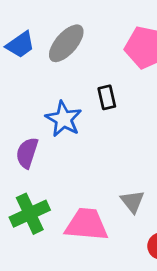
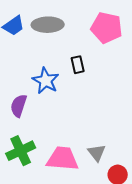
gray ellipse: (66, 43) -> (48, 25), turned 48
gray triangle: (133, 201) -> (97, 153), moved

